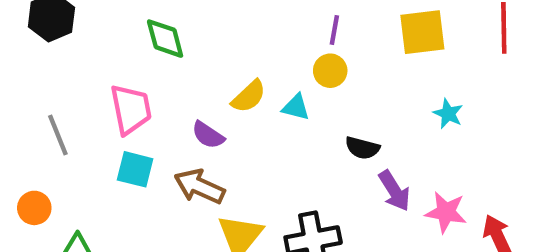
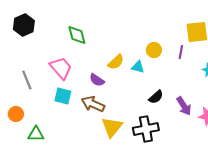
purple line: (334, 30) -> (181, 52), moved
pink trapezoid: (131, 109) -> (61, 68), turned -30
black semicircle: (362, 148) -> (156, 97), moved, turned -56

